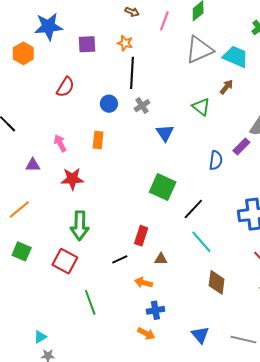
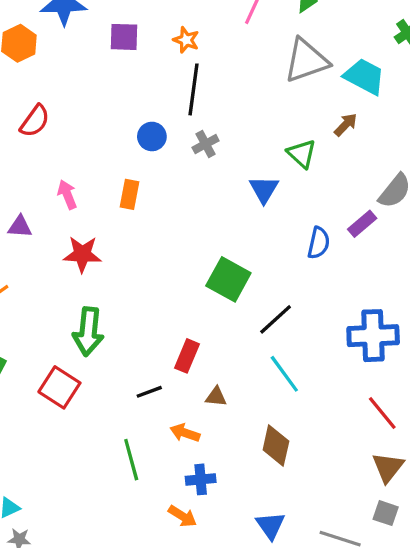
red semicircle: (65, 87) -> (35, 121), moved
blue triangle: (165, 133) -> (264, 189), moved
brown diamond: (217, 282) -> (276, 445), moved
green line: (90, 302) -> (131, 460), moved

